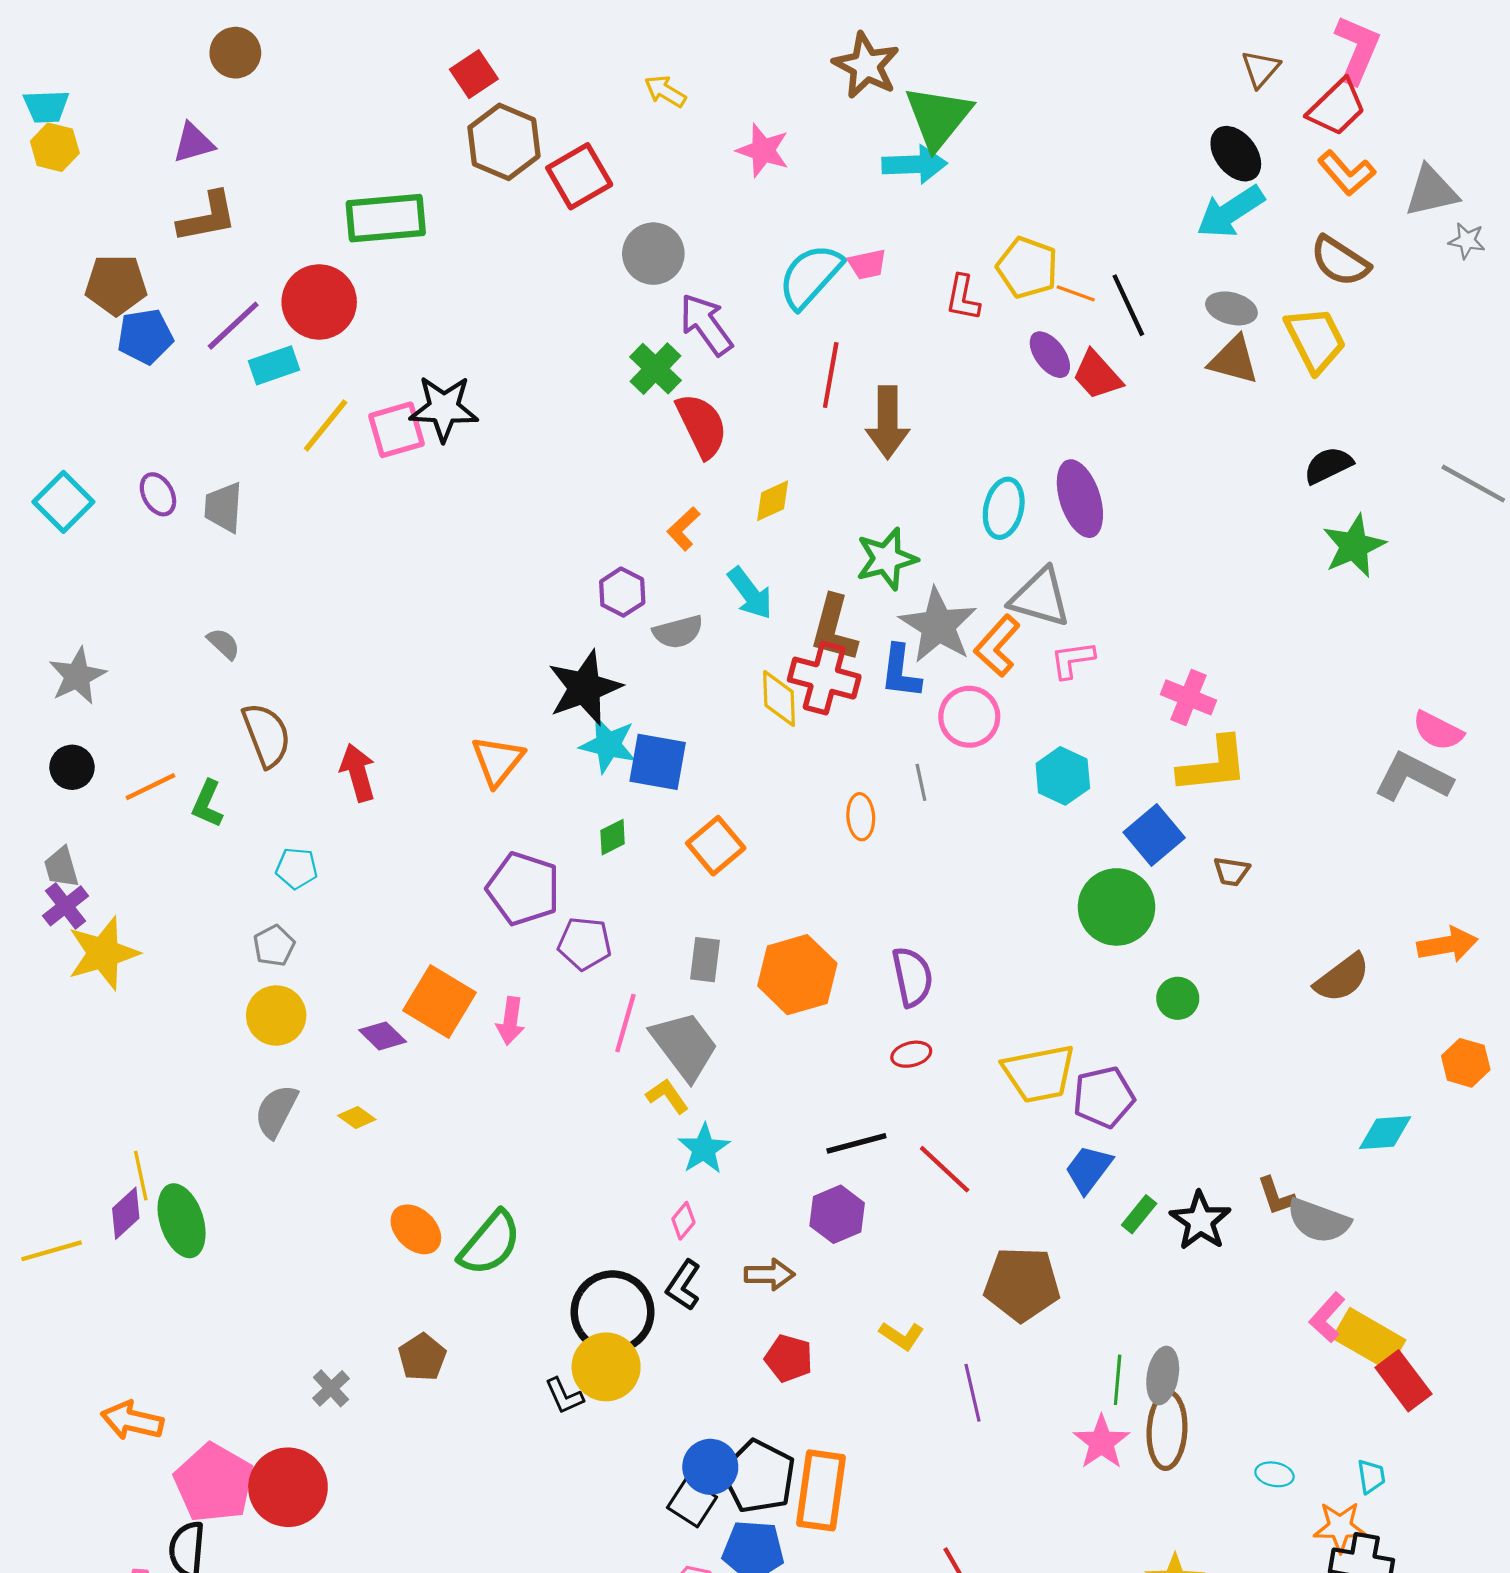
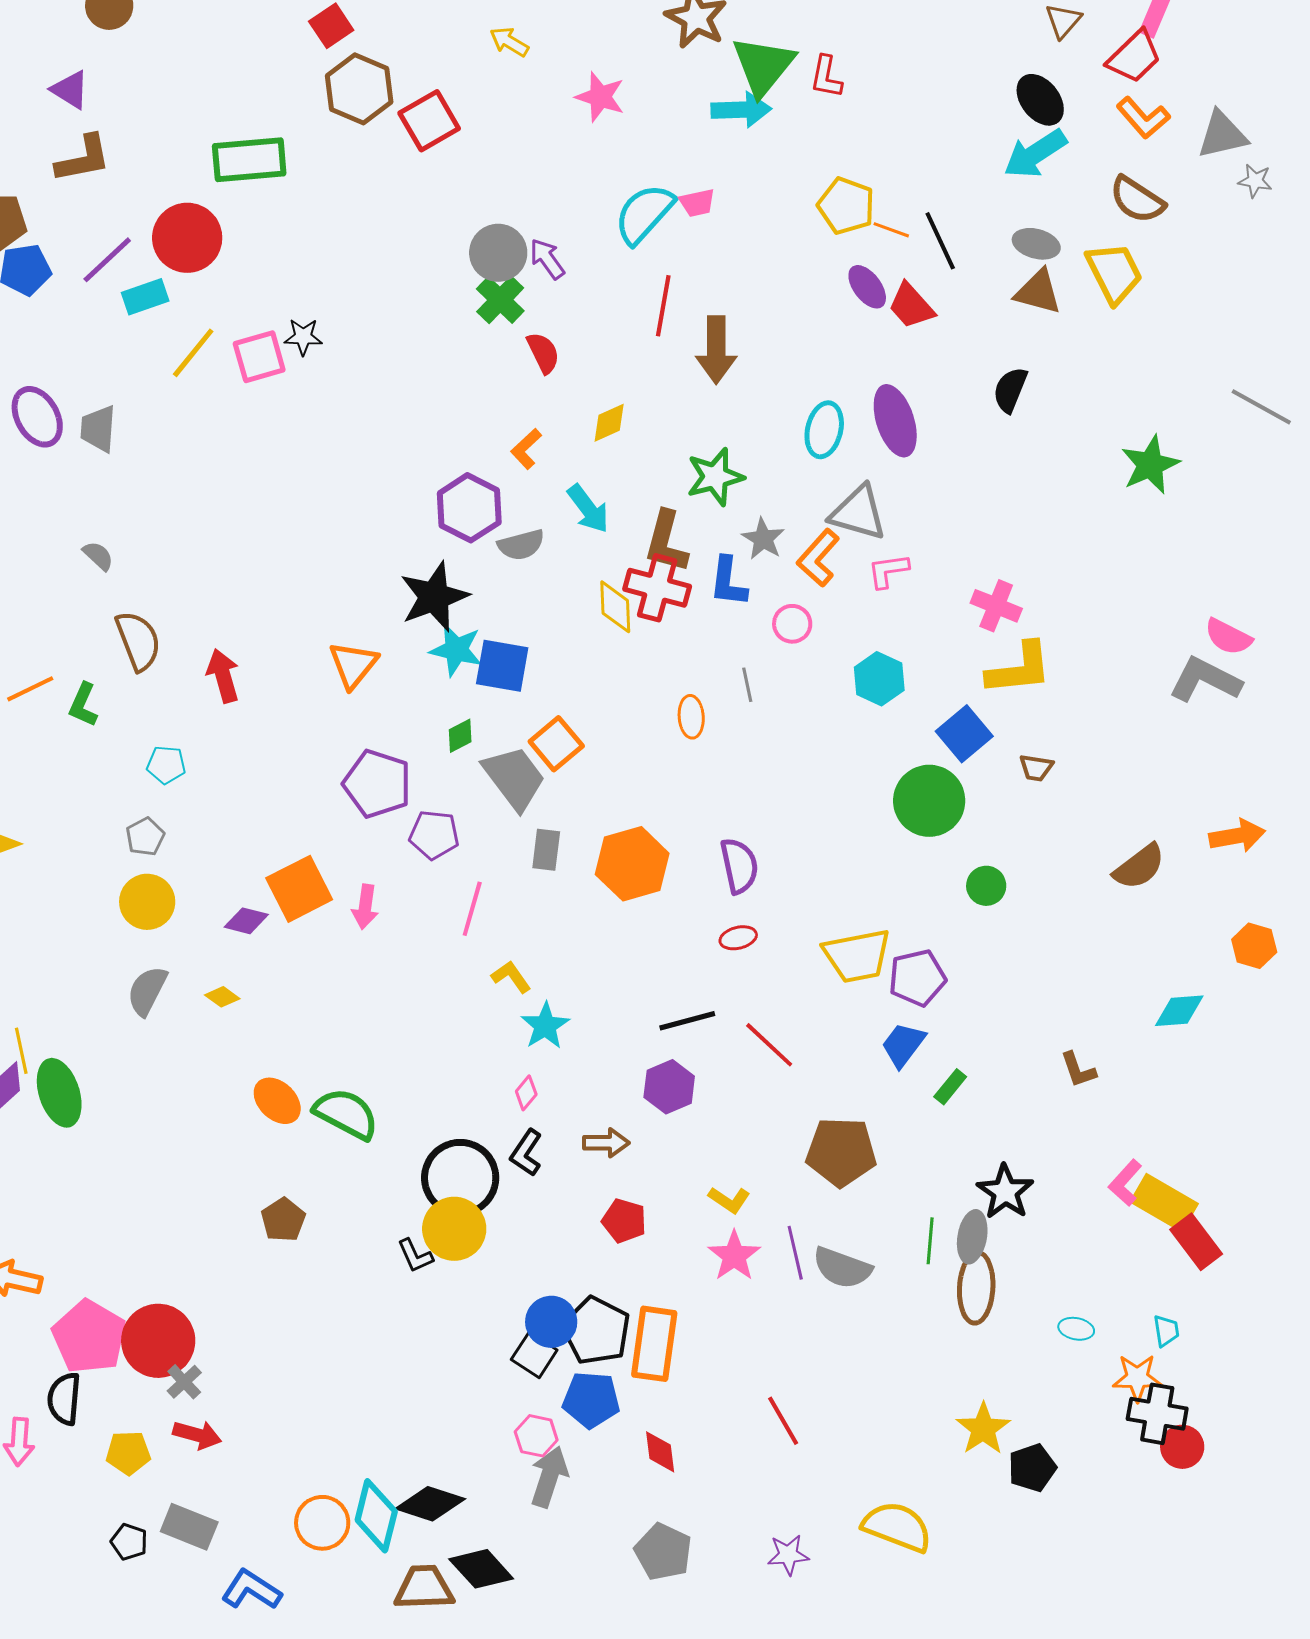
purple triangle: (193, 143) -> (70, 90), turned 48
gray circle: (653, 254) -> (498, 253), moved
red L-shape: (963, 298) -> (826, 77), moved
purple arrow: (706, 325) -> (547, 259), size x0.7
black star: (444, 408) -> (303, 337), size x0.6
red semicircle: (702, 426) -> (543, 353), size x0.7
black semicircle: (1328, 465) -> (1010, 390), moved, turned -42
purple ellipse: (158, 494) -> (37, 417), size x1.5
purple hexagon: (622, 592) -> (469, 508), size x1.5
gray star: (938, 625) -> (763, 539), size x0.6
pink circle: (969, 717) -> (792, 624), size x0.7
orange square: (440, 1002) -> (299, 889), turned 32
purple diamond: (383, 1036) -> (246, 921), turned -30
gray trapezoid: (685, 1046) -> (514, 778), moved
black star: (1200, 1221) -> (1005, 1192), moved
gray semicircle: (1319, 1221) -> (842, 1268), moved
green semicircle: (490, 1243) -> (346, 1114), turned -102
gray cross: (331, 1388) -> (184, 1382), moved
pink star: (1101, 1442) -> (734, 1256), moved

